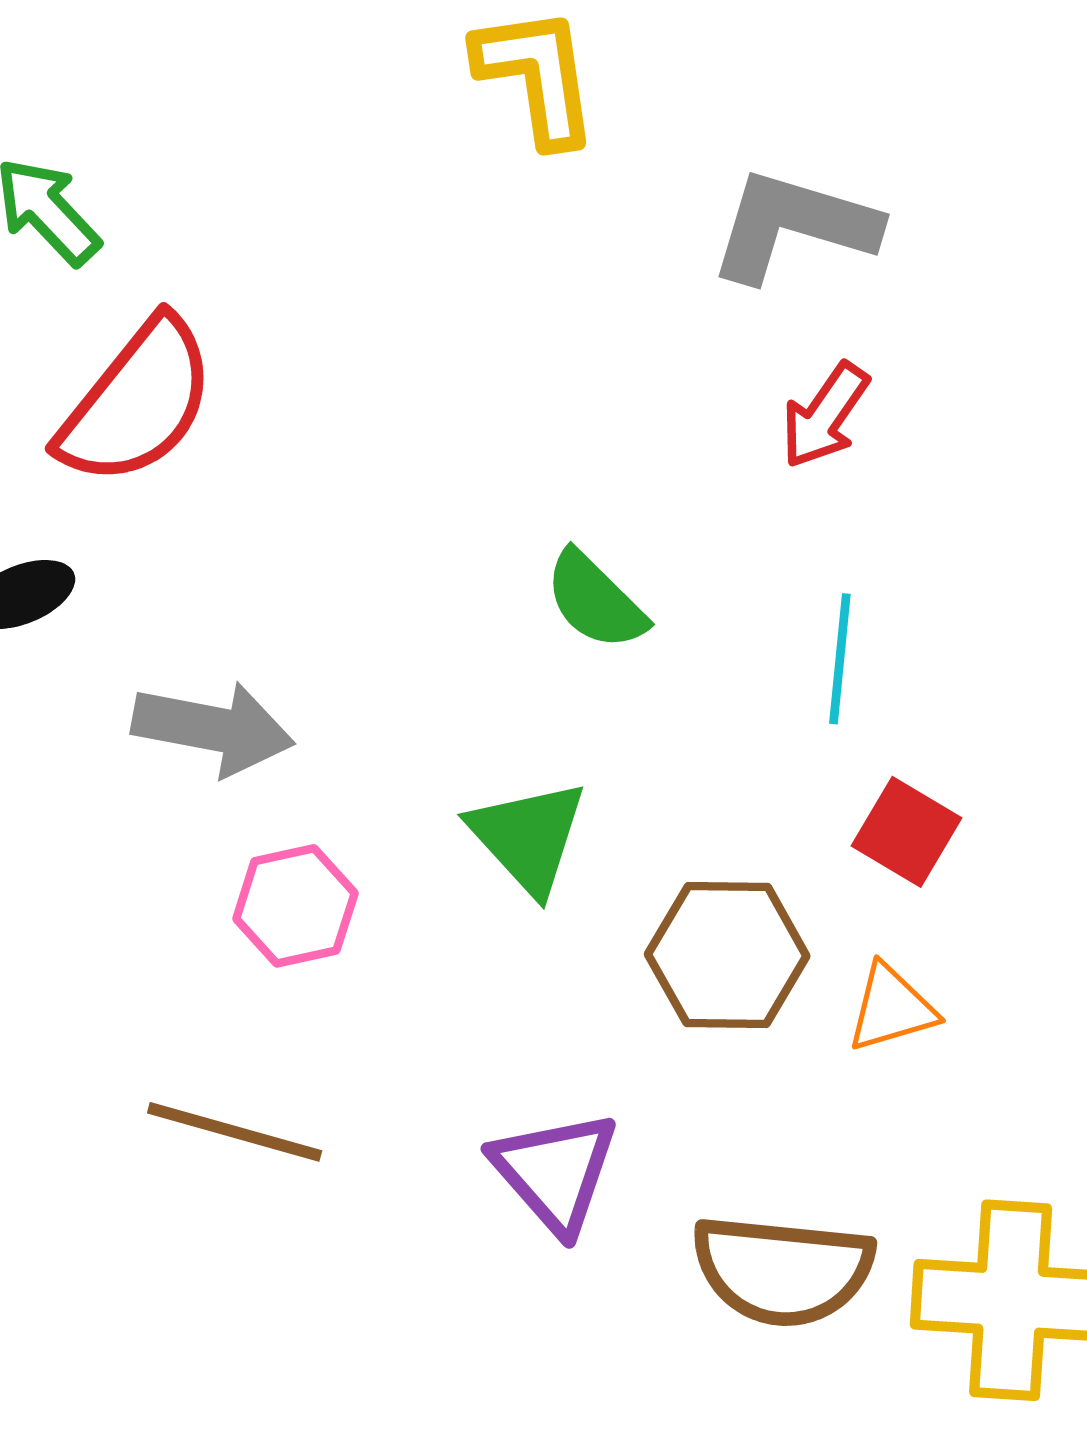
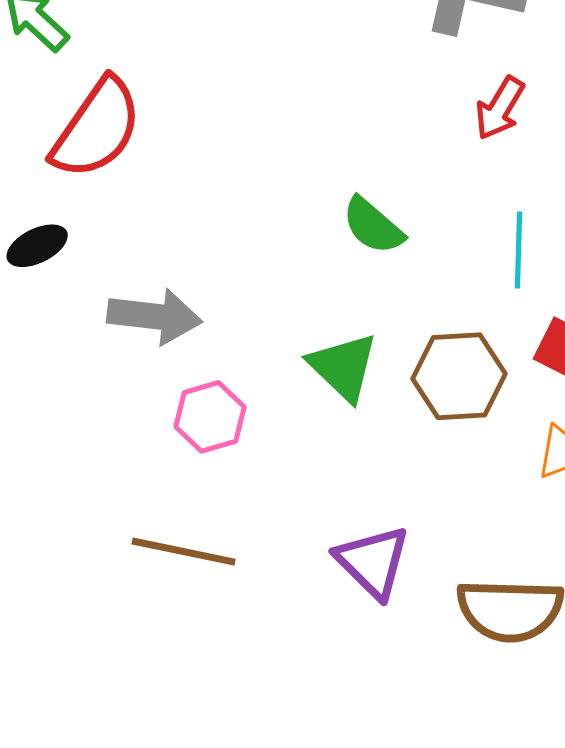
brown hexagon: (727, 955) -> (459, 376), moved

